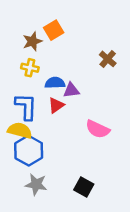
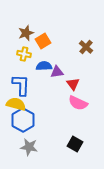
orange square: (54, 30) -> (43, 41), moved
red triangle: (56, 105) -> (73, 84), moved, turned -32
black square: (84, 187) -> (75, 144), moved

